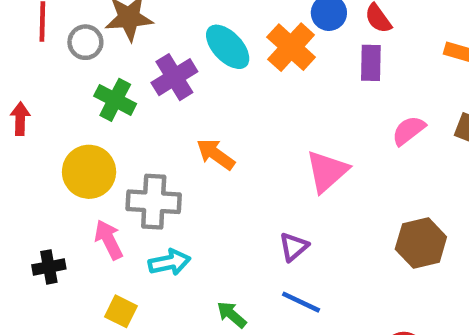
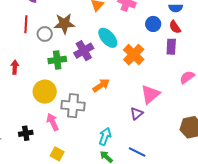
orange cross: (291, 47) -> (134, 55), moved
green cross: (115, 100) -> (57, 60), turned -36
orange arrow: (216, 154) -> (101, 85), turned 108
purple triangle: (294, 247) -> (137, 114), moved
cyan arrow: (169, 262) -> (105, 136), moved, turned -60

